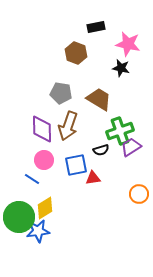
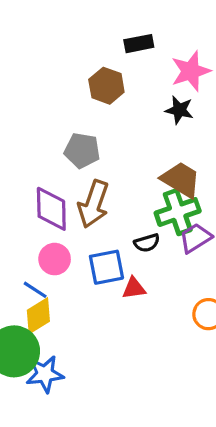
pink star: (128, 44) -> (191, 71), turned -30
brown trapezoid: (99, 99) -> (181, 180), moved
yellow diamond: (45, 208) -> (38, 316), moved

